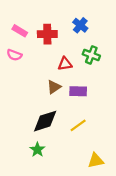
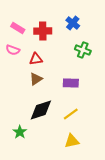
red triangle: (65, 64) -> (36, 59), moved
brown triangle: (54, 87) -> (36, 79), moved
green star: (37, 150) -> (20, 132), moved
yellow triangle: (96, 161) -> (72, 141), moved

